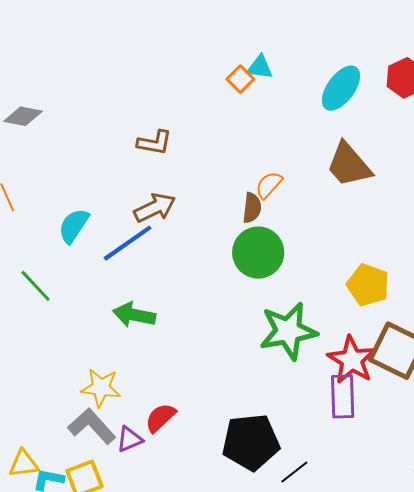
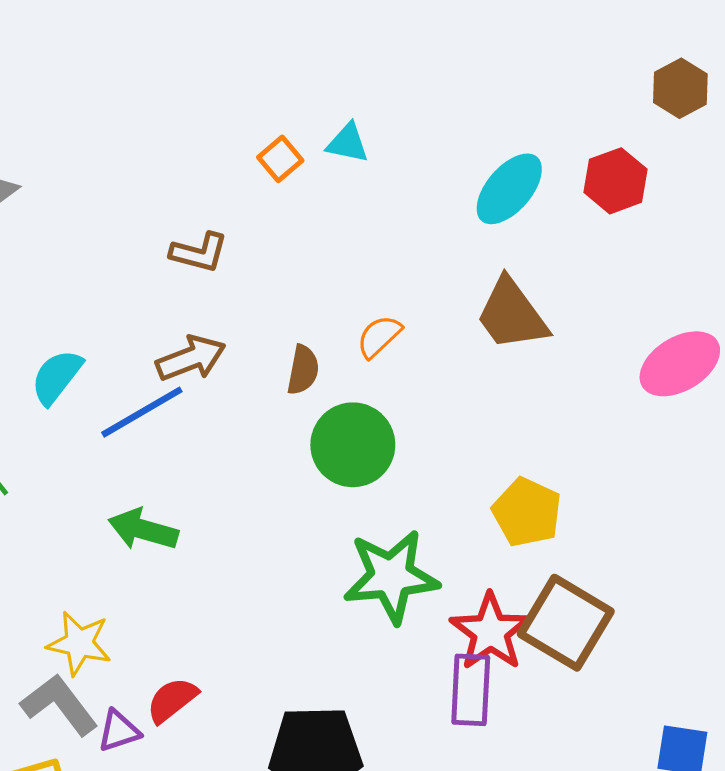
cyan triangle: (260, 67) -> (348, 143), moved
orange square: (240, 79) -> (280, 159), moved
brown semicircle: (252, 208) -> (303, 370), moved

